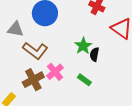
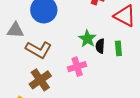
pink cross: (55, 72) -> (77, 67), moved, turned 30
green rectangle: (84, 80) -> (118, 48), moved, turned 56

